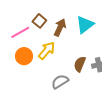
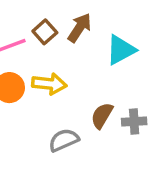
brown arrow: (60, 27) -> (80, 28), moved
yellow arrow: (47, 50) -> (49, 84), turned 48

